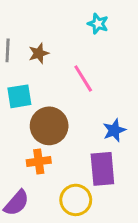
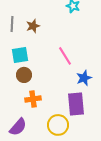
pink line: (83, 78) -> (65, 56), moved
brown circle: (49, 126) -> (24, 75), moved, size x0.6

